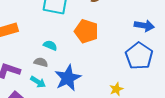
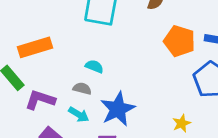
orange pentagon: (86, 31) -> (179, 41), moved

